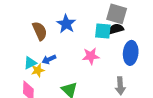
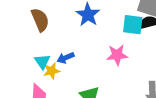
brown semicircle: (40, 31) -> (40, 20), moved
cyan triangle: (30, 63) -> (42, 62), turned -40

